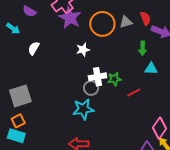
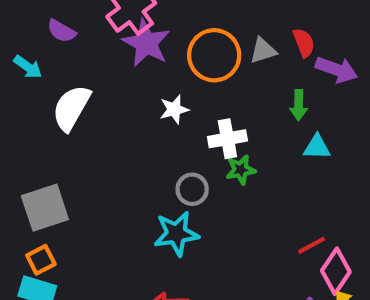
white semicircle: (34, 48) -> (71, 108), size x1.6
white cross: (98, 77) -> (227, 139), moved
red line: (134, 93) -> (312, 245), moved

